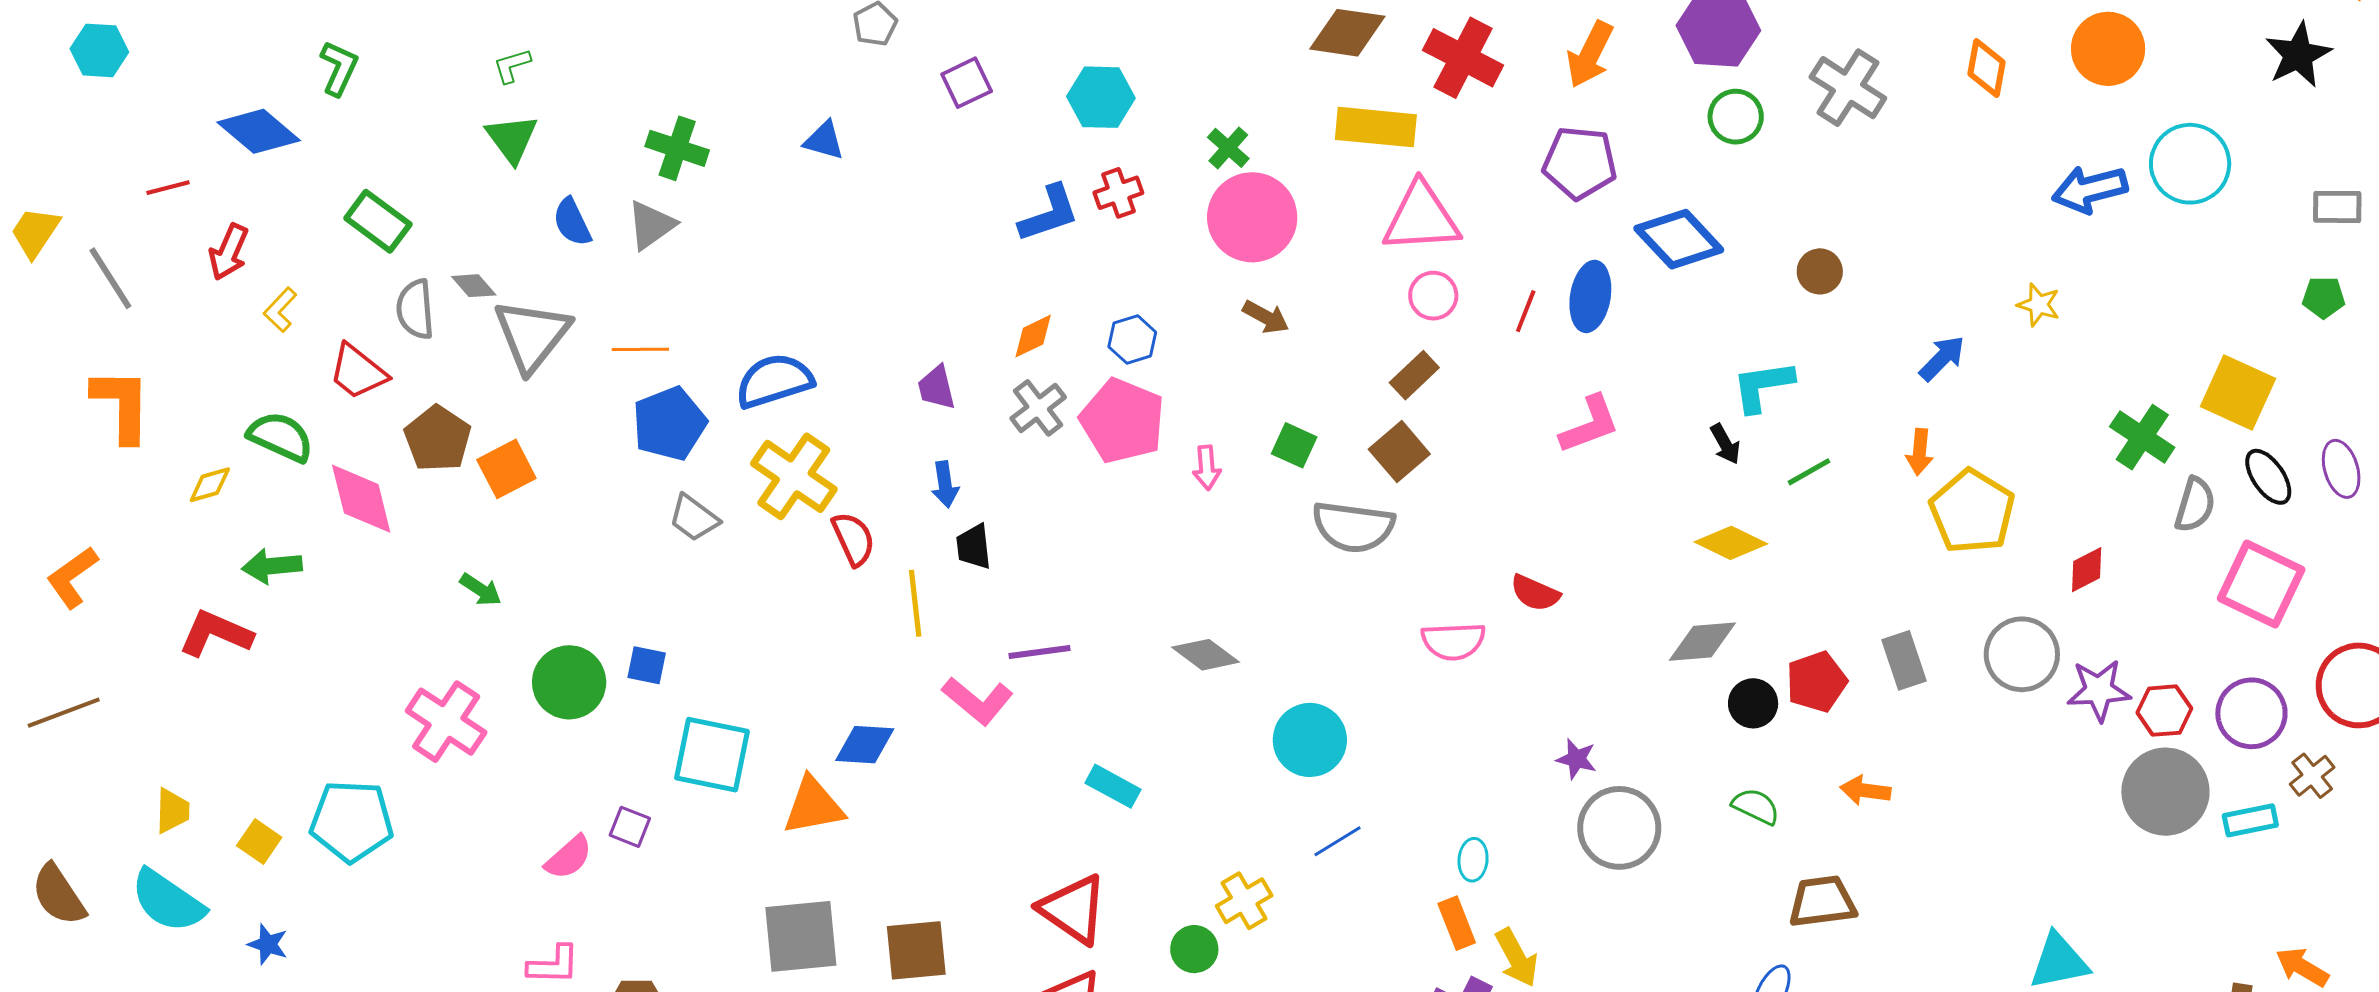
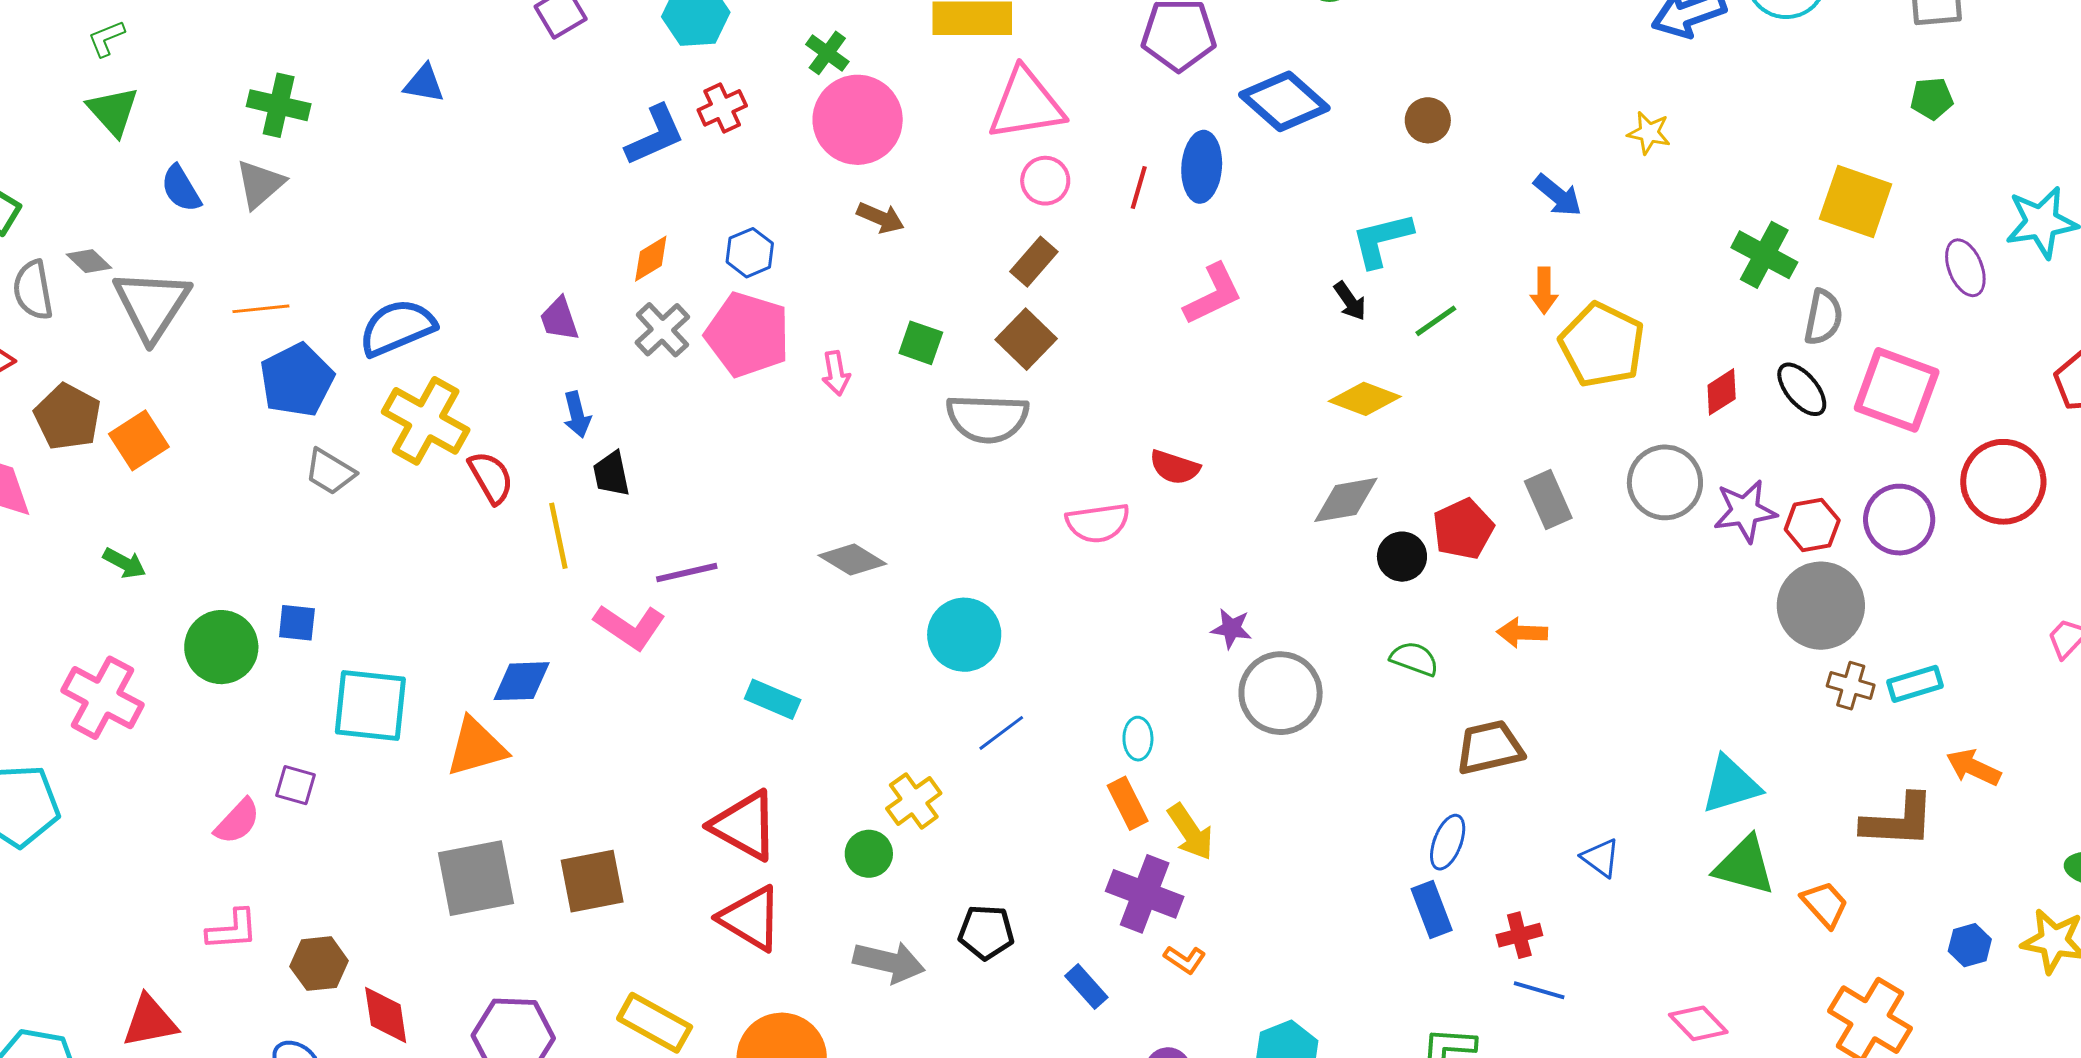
blue arrow: (1942, 358) -> (1558, 195), turned 90
black ellipse: (2268, 477) -> (1802, 389), moved
brown cross: (2312, 776) -> (1851, 686), moved, turned -30
cyan rectangle: (2250, 820) -> (1915, 684), moved

